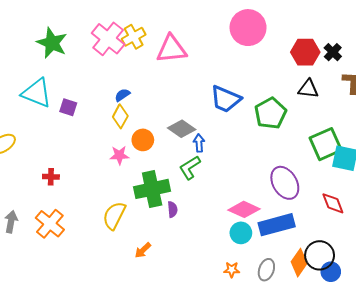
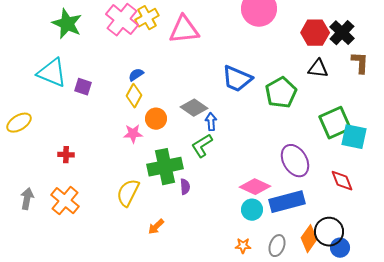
black cross: (333, 52) -> (342, 33), size x1.4

